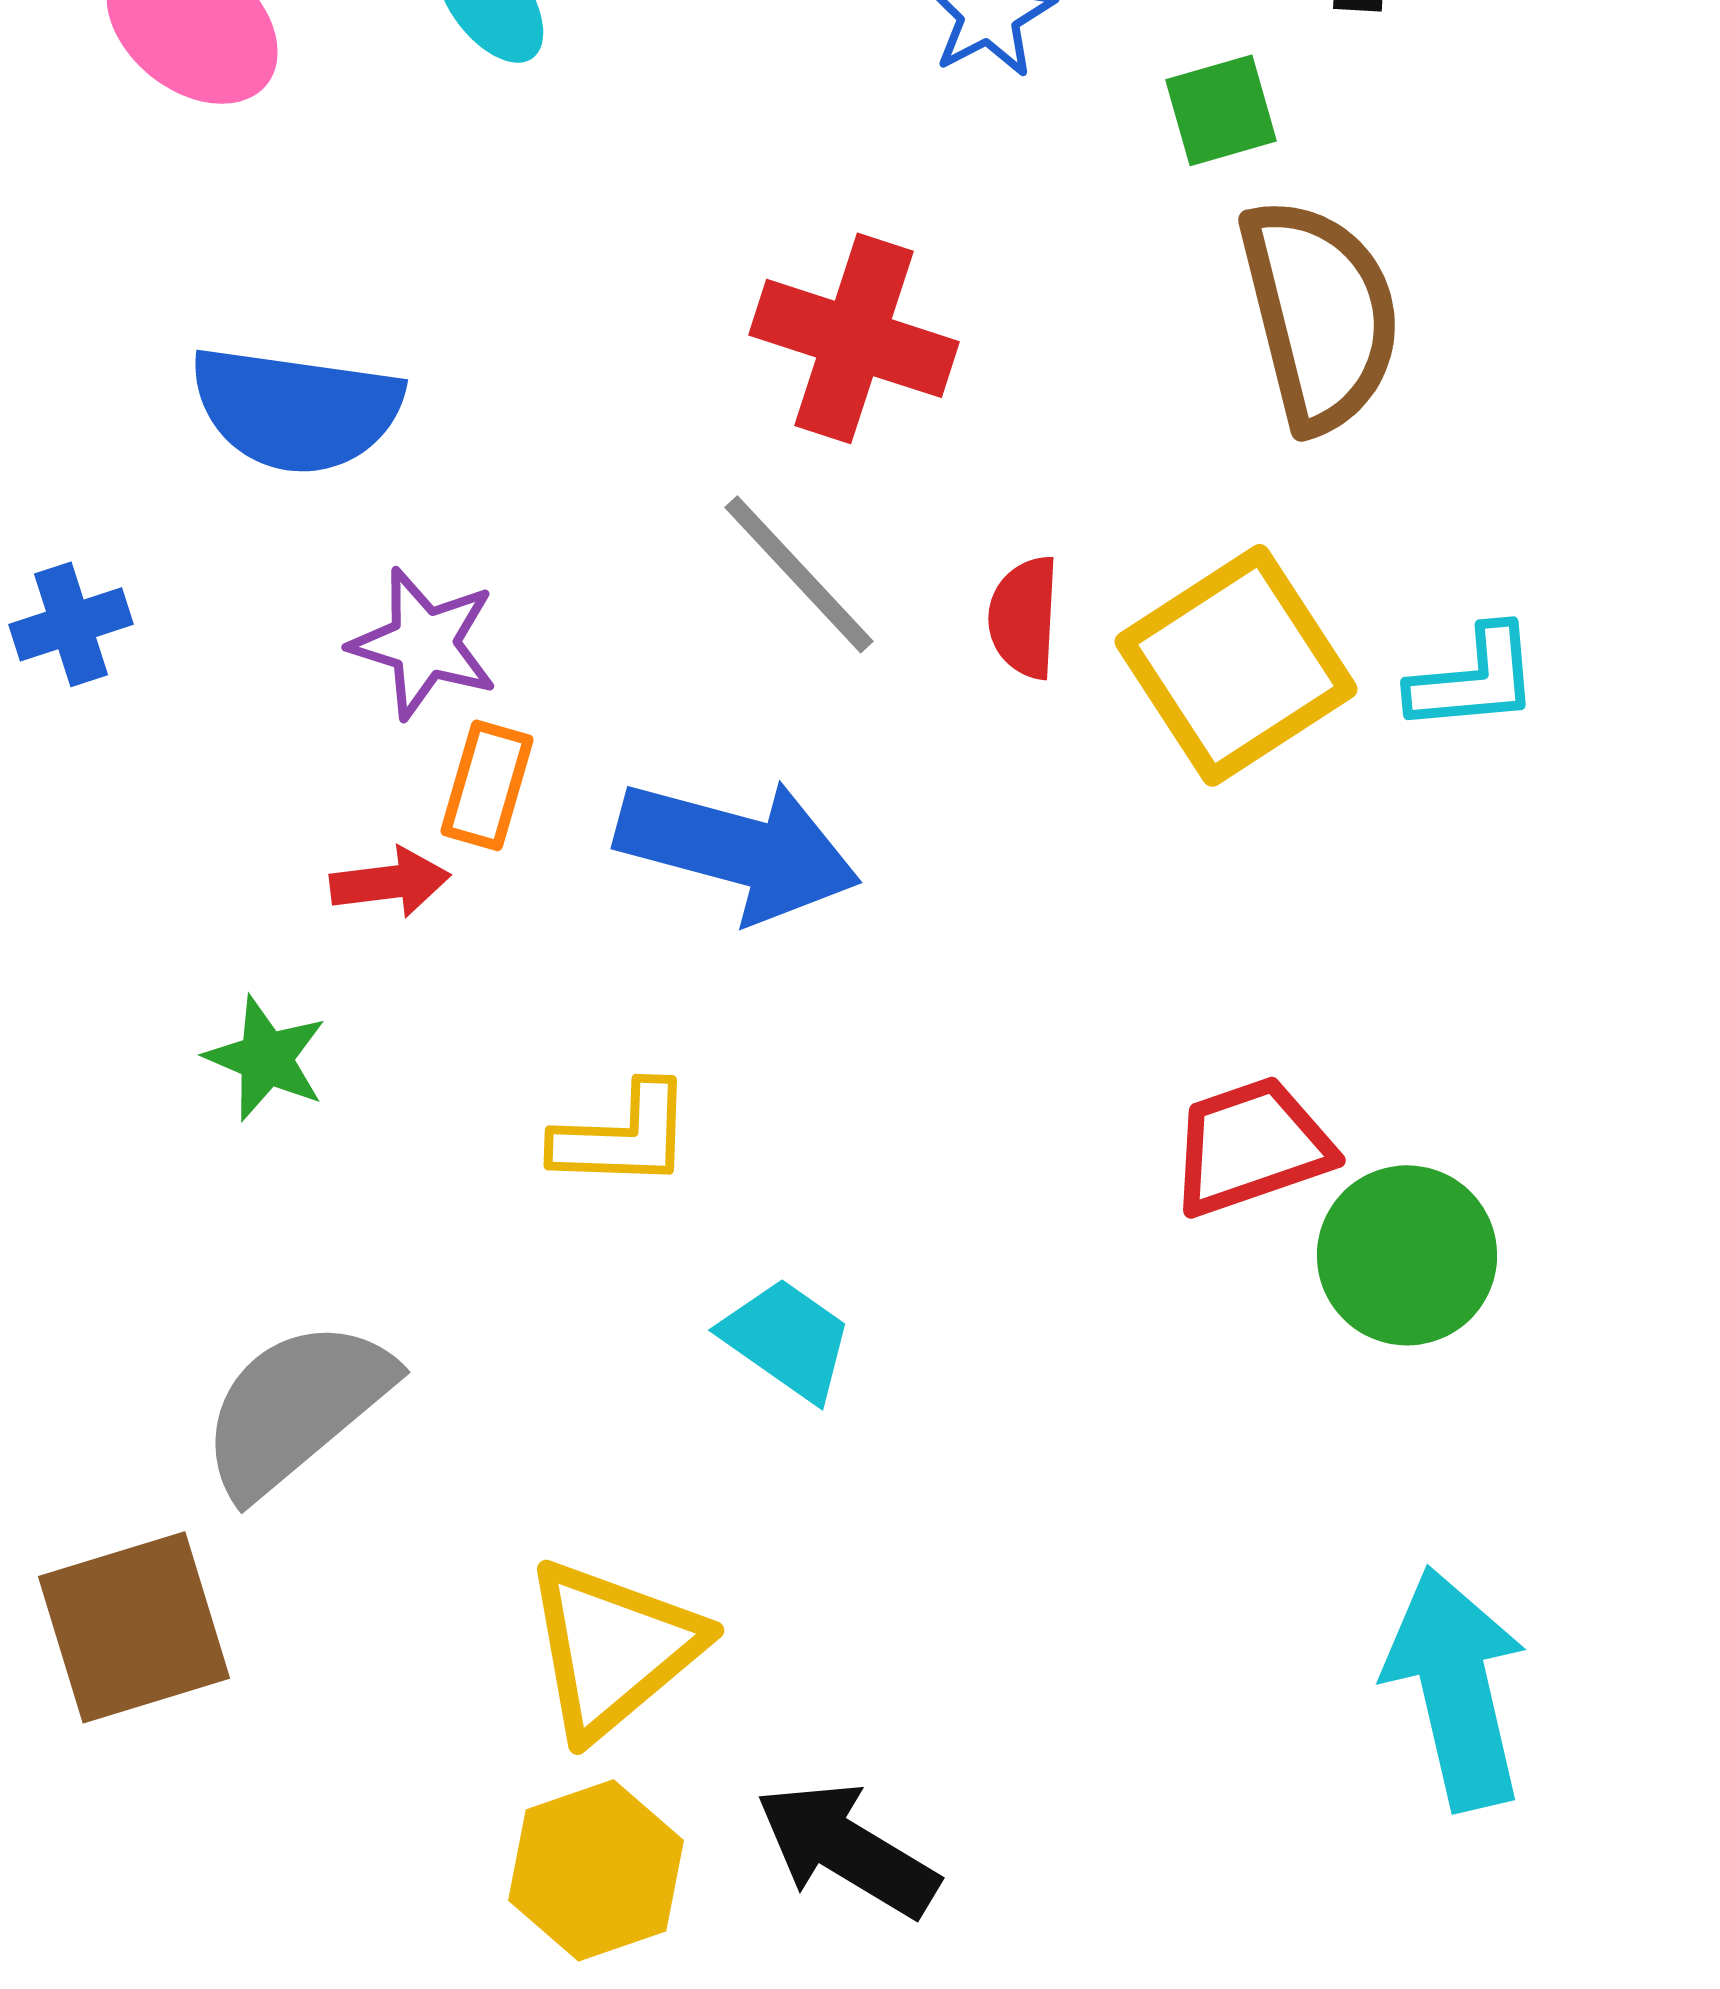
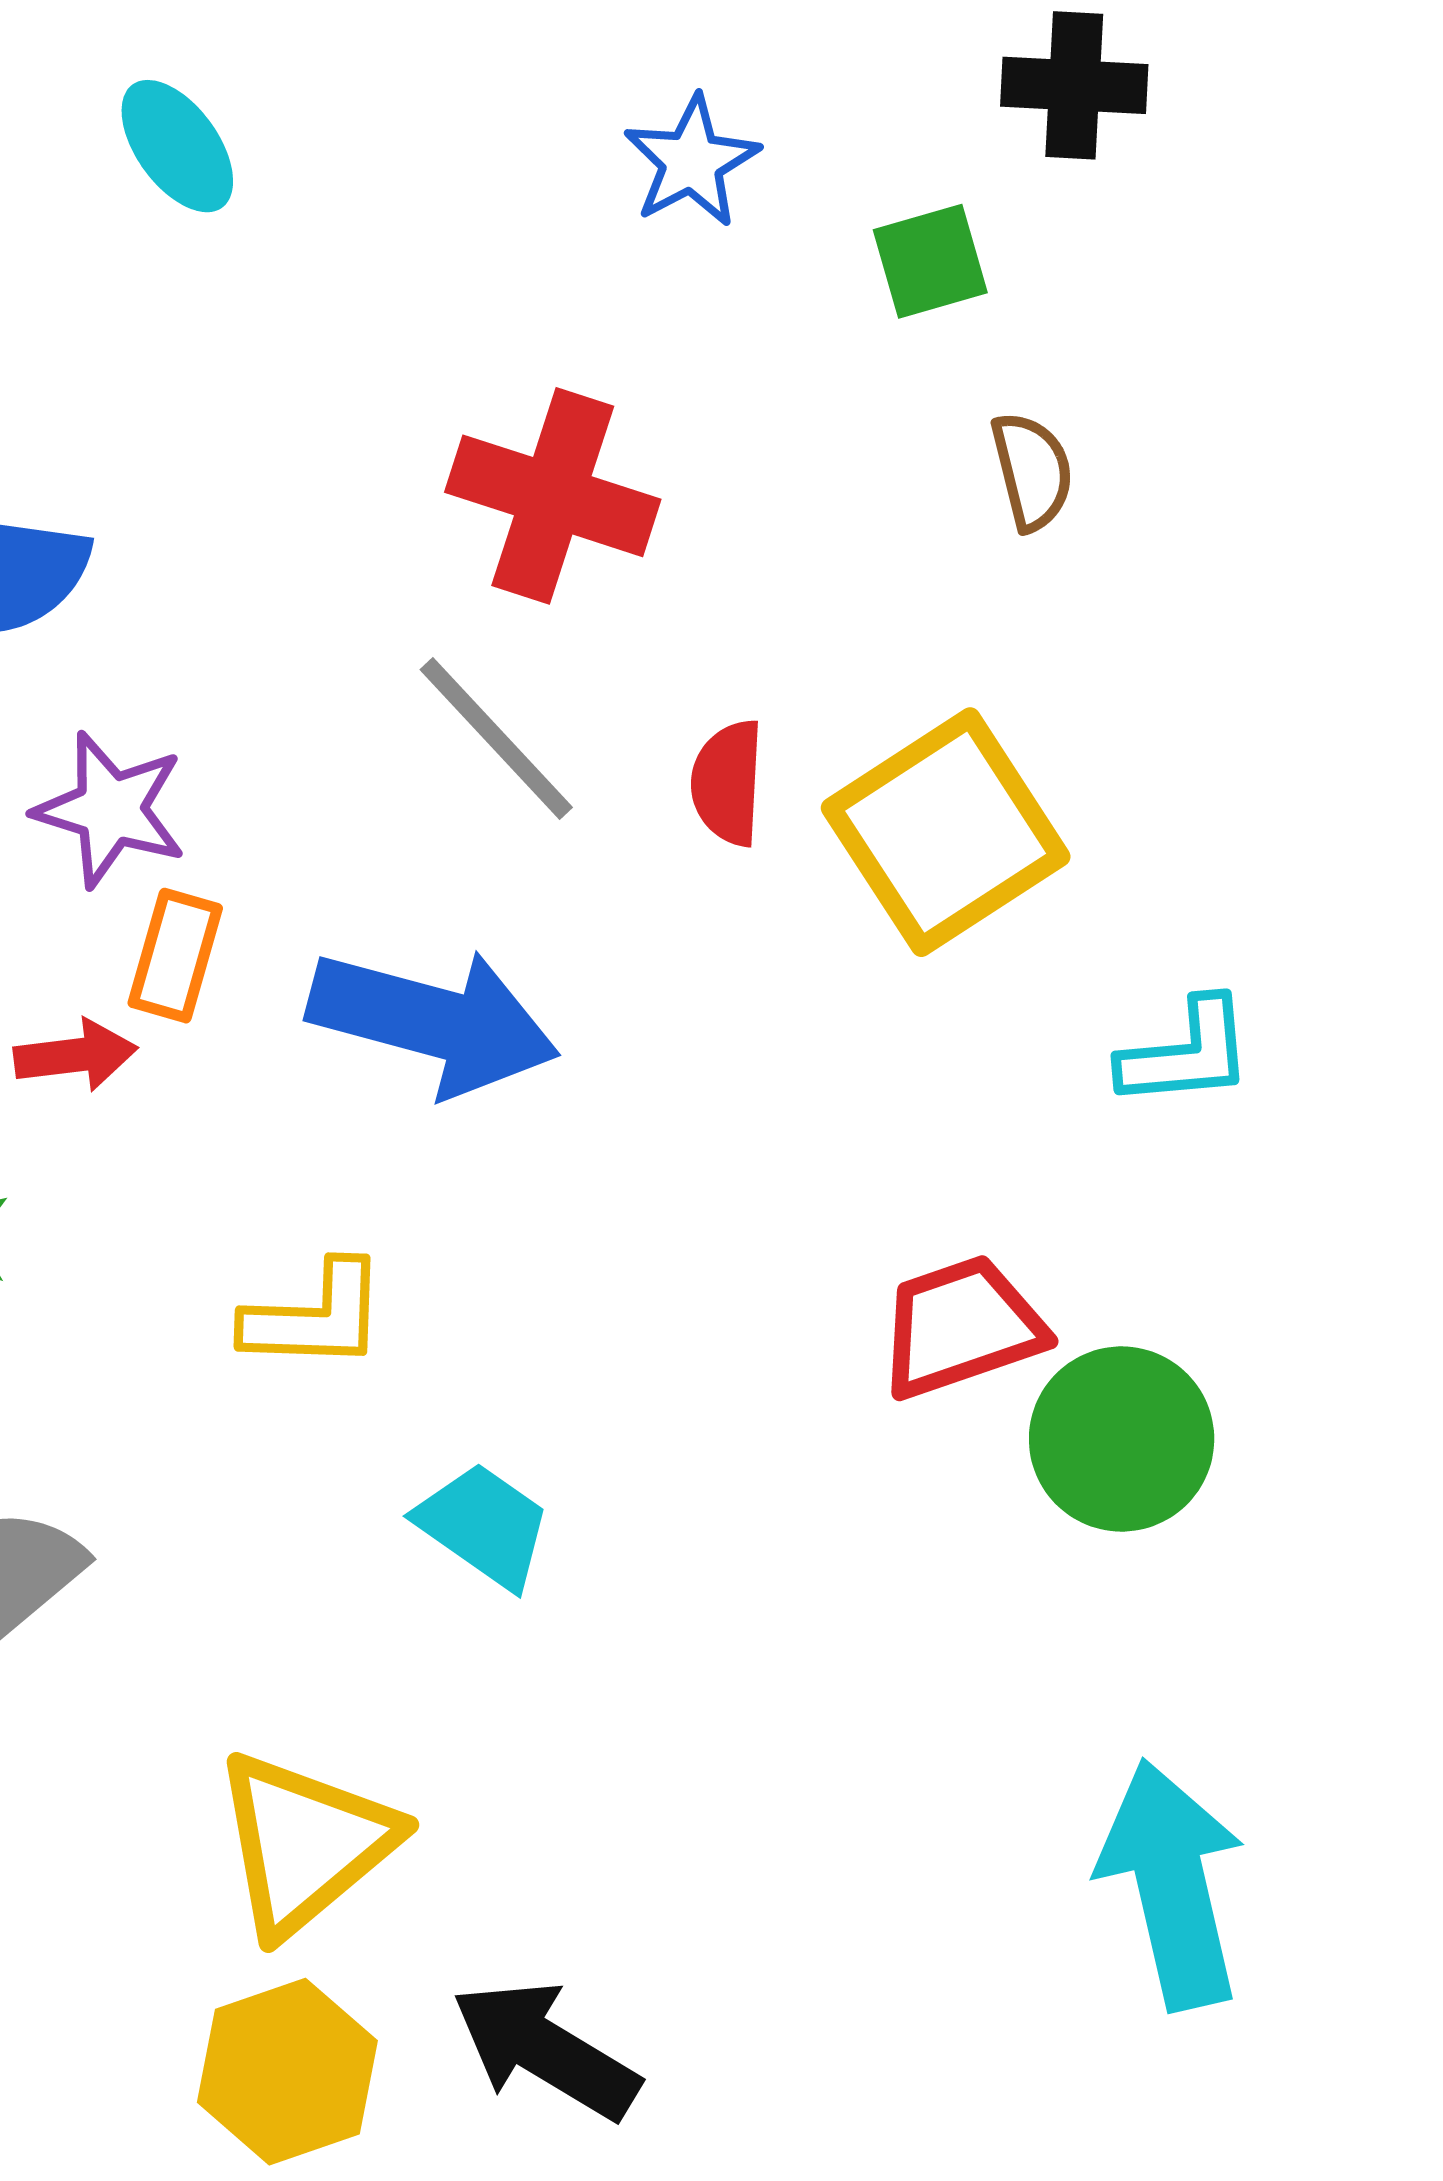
brown semicircle: (1320, 314) -> (1032, 471), size x0.5
cyan L-shape: (1474, 679) -> (1186, 1053), moved

